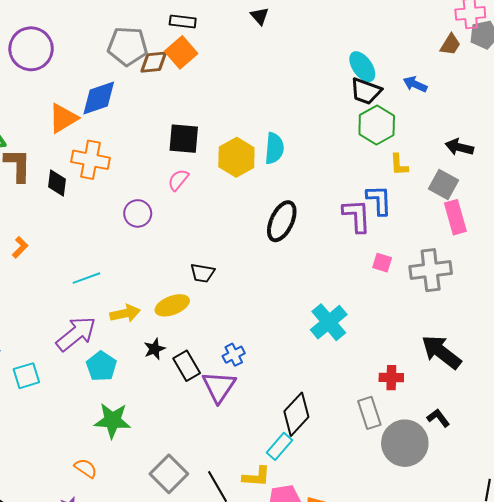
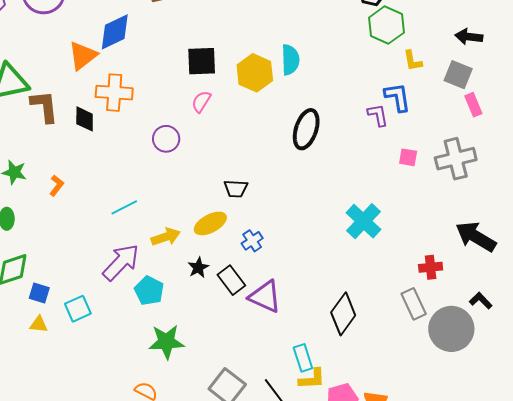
purple L-shape: (357, 216) -> (378, 115), size x0.7
pink rectangle: (455, 217) -> (473, 105), size x0.7
blue cross: (234, 355) -> (252, 241), moved
purple triangle: (219, 387) -> (265, 297), turned -33
cyan rectangle: (279, 446) -> (303, 358), moved, turned -52

